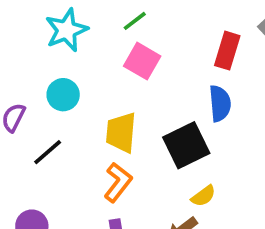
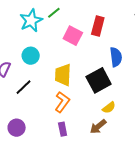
green line: (135, 21) -> (54, 13), moved
red rectangle: (227, 51) -> (98, 26), moved

